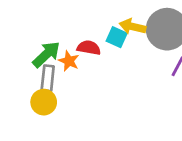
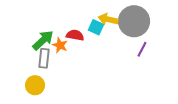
yellow circle: (44, 102) -> (35, 85), moved

